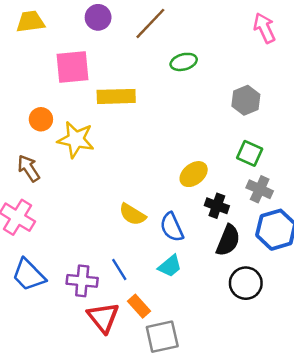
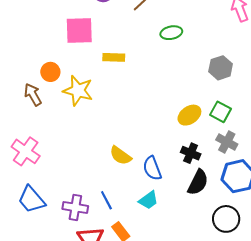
yellow rectangle: (116, 96) -> (114, 57), size x0.7
brown arrow: (29, 168) -> (33, 95), moved
yellow ellipse: (194, 174) -> (189, 115), moved
black circle: (246, 283) -> (226, 219), moved

